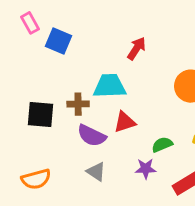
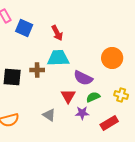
red arrow: (137, 49) -> (57, 33), moved, turned 119
red triangle: (125, 122) -> (68, 96), moved, turned -42
purple semicircle: (92, 136) -> (83, 78), moved

